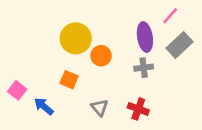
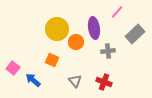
pink line: (170, 16) -> (117, 12), moved
purple ellipse: (145, 37) -> (94, 28), moved

